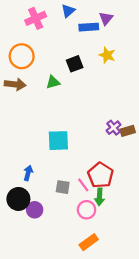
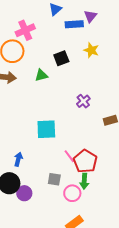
pink cross: (36, 18) -> (25, 30), moved
purple cross: (114, 128) -> (83, 101), moved
pink line: (83, 185) -> (69, 156), moved
gray square: (63, 187) -> (54, 179), moved

